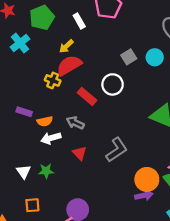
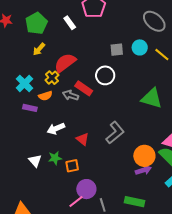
cyan cross: (20, 43) -> (25, 83), moved
yellow arrow: (66, 46) -> (39, 49), moved
gray square: (129, 57) -> (117, 50), turned 32
yellow cross: (53, 80) -> (52, 78), turned 32
orange semicircle: (45, 121) -> (45, 96), moved
gray arrow: (75, 123) -> (71, 95), moved
orange square: (32, 205) -> (72, 166), moved

